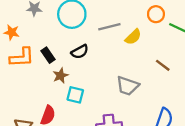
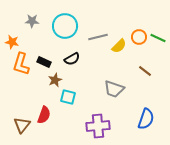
orange circle: (156, 14) -> (139, 37), moved
black rectangle: (48, 55) -> (44, 62), turned -32
orange L-shape: (22, 57) -> (21, 64), turned 110

